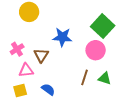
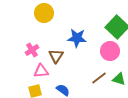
brown line: (84, 77) -> (99, 78), turned 35

